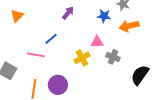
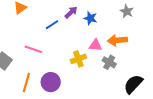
blue star: (104, 16) -> (90, 18), moved
orange arrow: (129, 26) -> (117, 40), moved
blue line: (51, 39) -> (52, 25), moved

